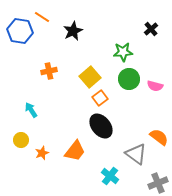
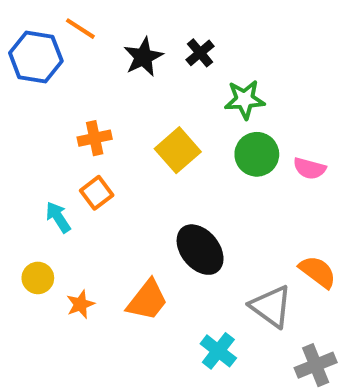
black cross: (151, 29) -> (200, 53), moved
orange square: (100, 98) -> (97, 193), moved

